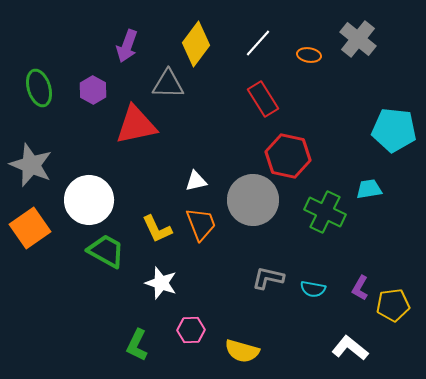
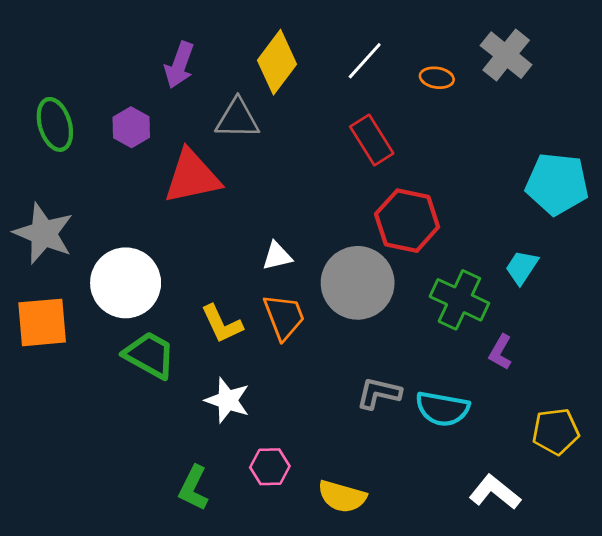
cyan trapezoid: (369, 189) -> (522, 267), turned -48
orange square: (30, 228) -> (42, 322), turned 30
purple L-shape: (360, 288) -> (500, 352), moved
cyan semicircle: (313, 289) -> (442, 409), size x1.5

